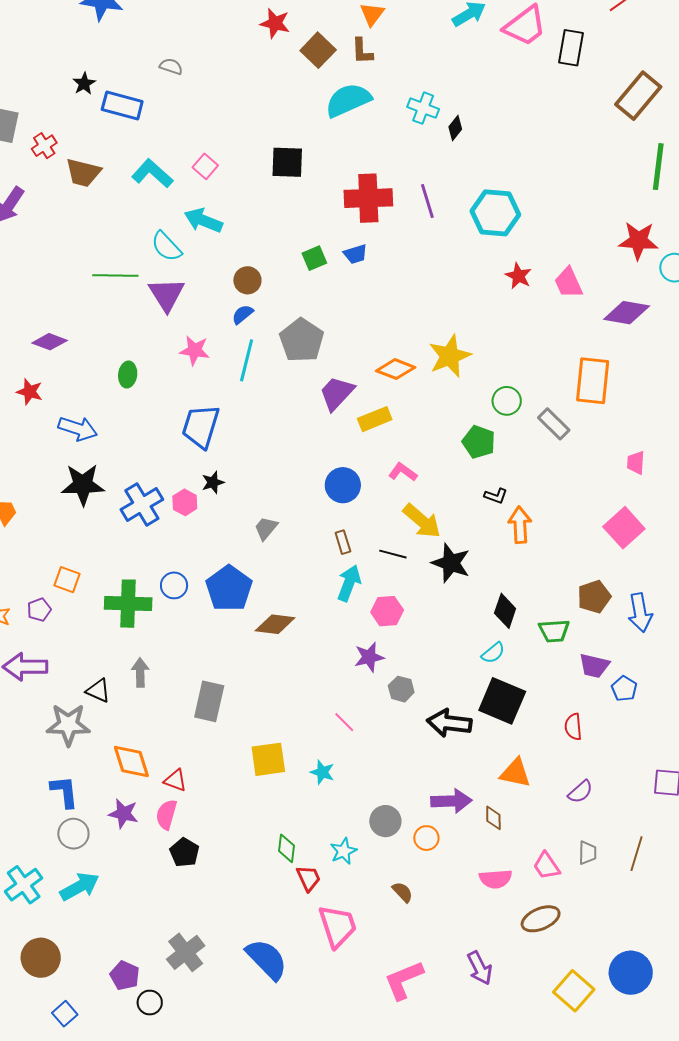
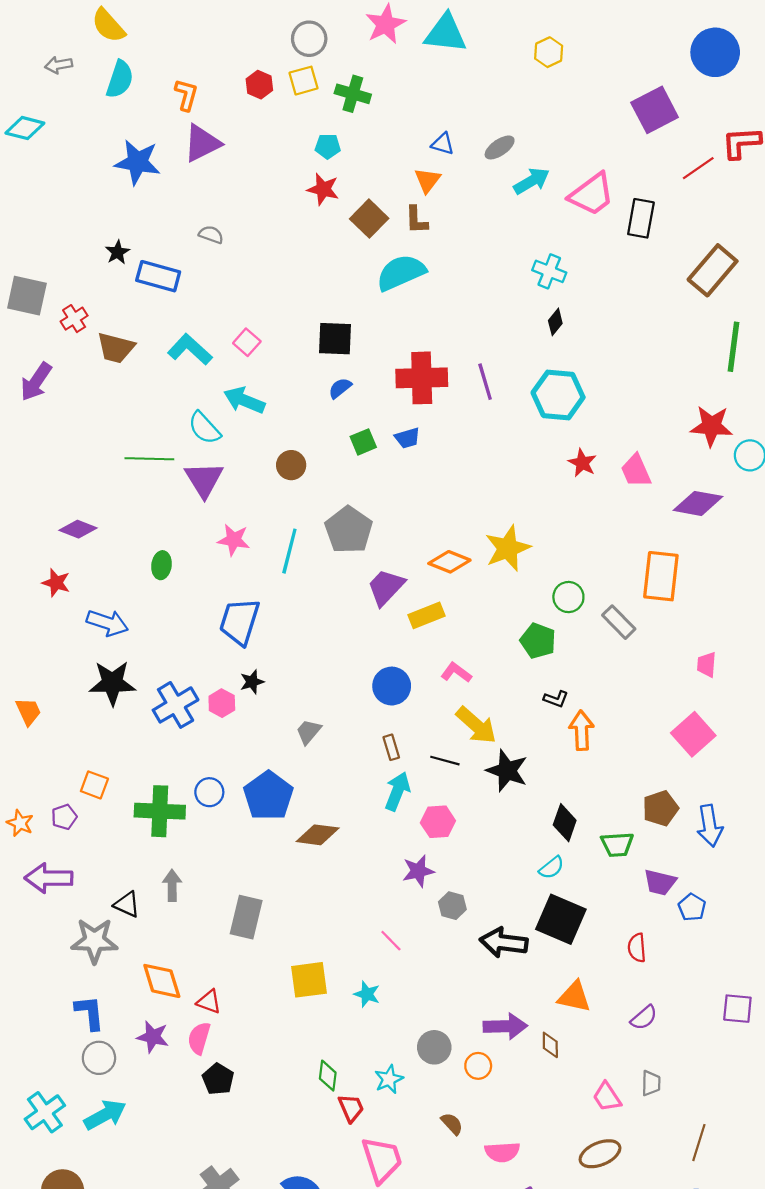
cyan cross: (423, 108) -> (549, 271), moved
black diamond: (455, 128) -> (555, 322), moved
blue semicircle: (243, 314) -> (340, 388), moved
brown line: (636, 854) -> (699, 1143), moved
pink semicircle: (496, 879) -> (502, 1152), moved

